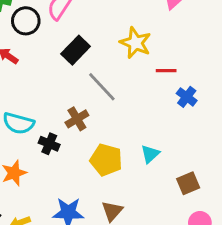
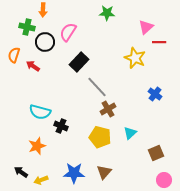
yellow star: (136, 43) -> (135, 58), moved
red line: (166, 71) -> (159, 42), moved
brown cross: (77, 119) -> (108, 109), moved

